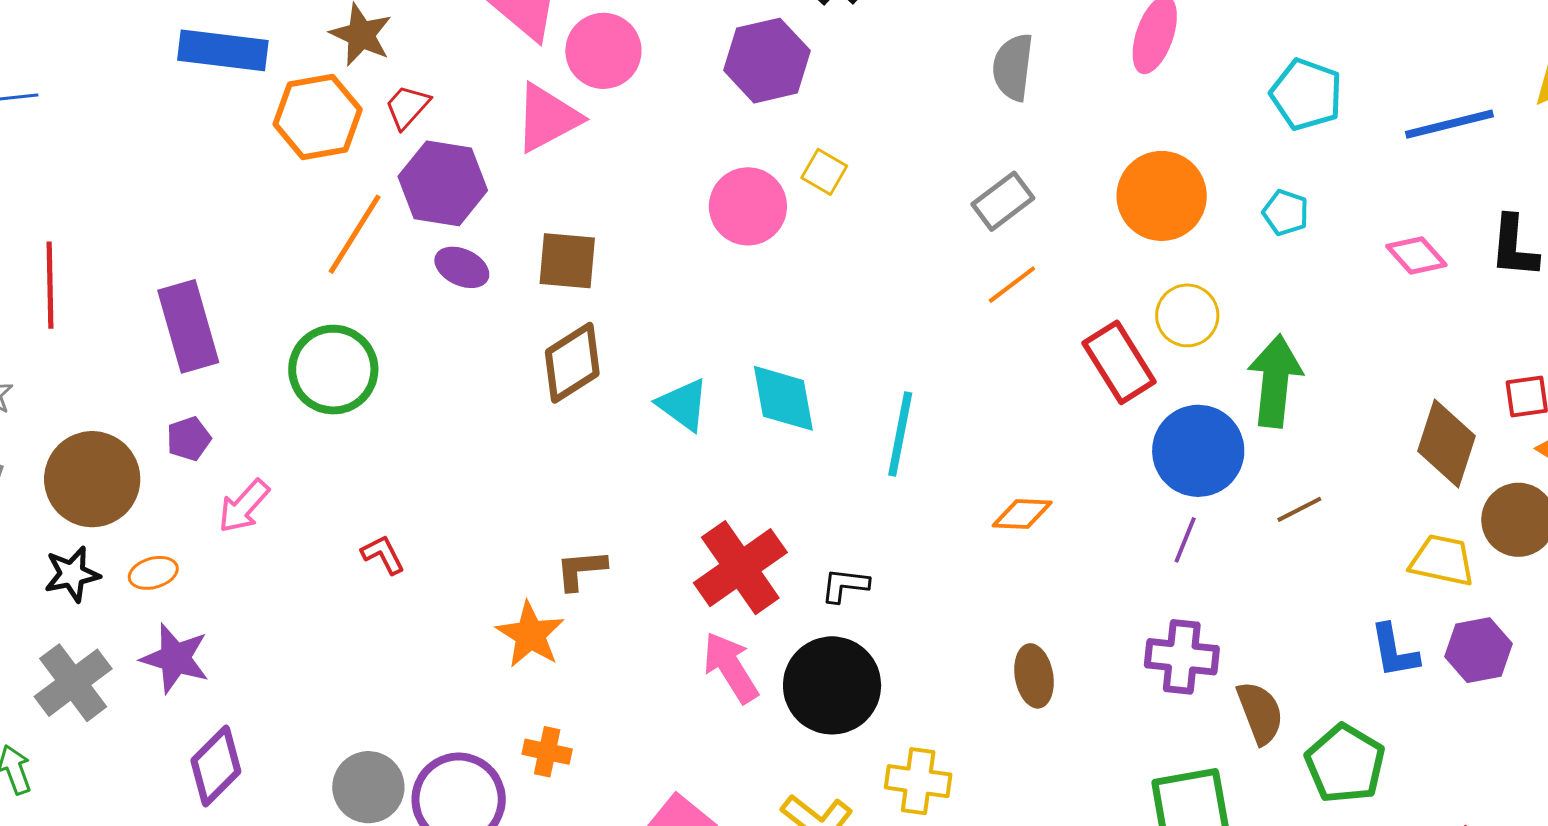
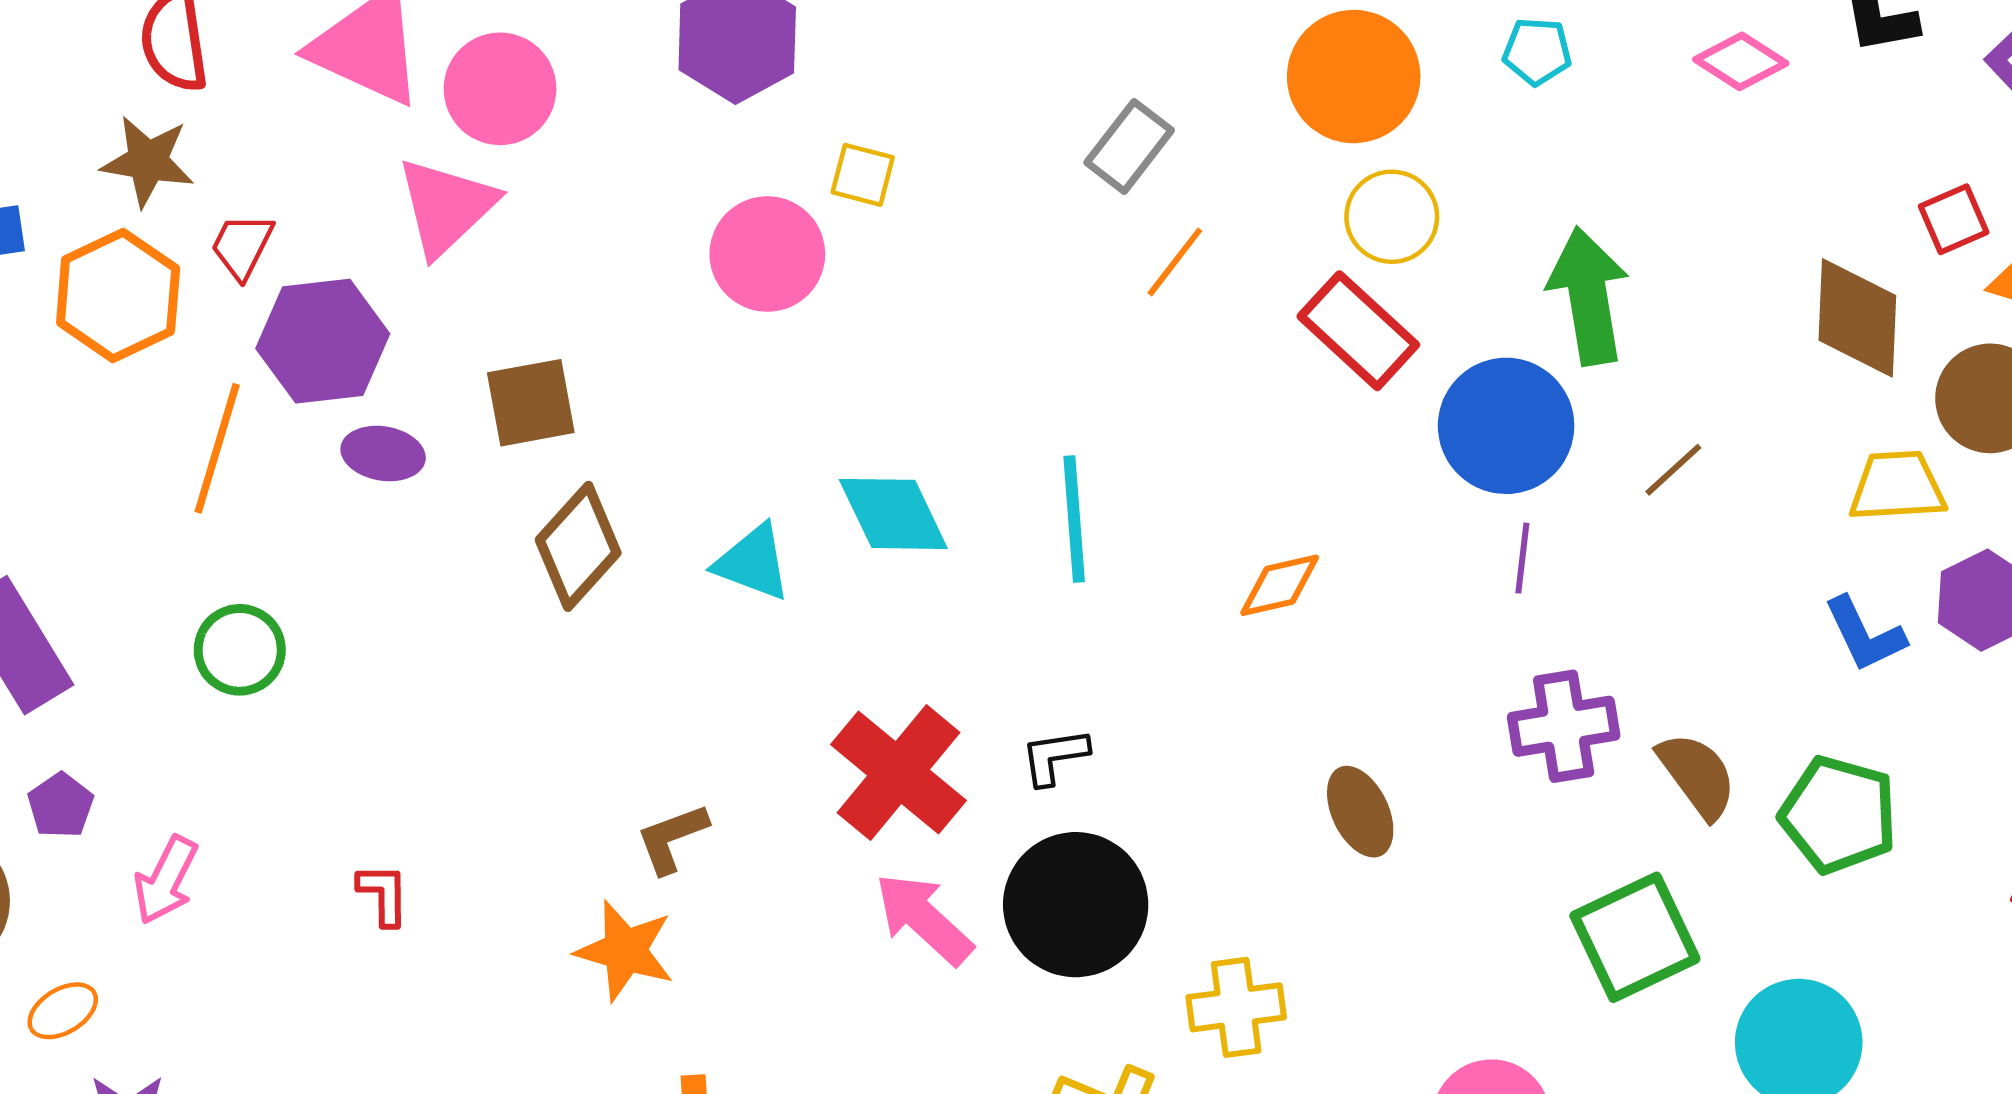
yellow circle: (1187, 315) -> (1392, 217), moved
green circle: (333, 370) -> (240, 650), size x0.7
red L-shape: (383, 555) -> (383, 894), turned 42

